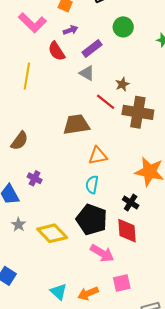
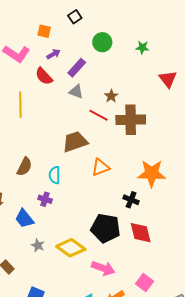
cyan semicircle: (92, 185) -> (55, 175), moved
black cross: (131, 203) -> (131, 200), moved
pink arrow: (102, 253) -> (103, 268), moved
pink square: (122, 283) -> (144, 283), turned -30

